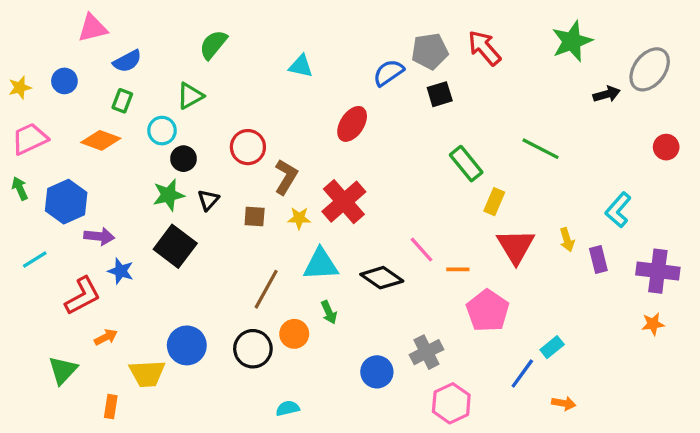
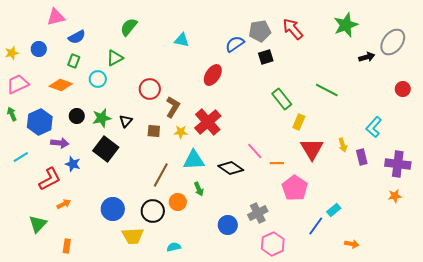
black circle: (183, 159) -> (77, 116), moved
yellow trapezoid: (147, 374) -> (133, 236), moved
orange arrow: (564, 403) -> (352, 244), moved

